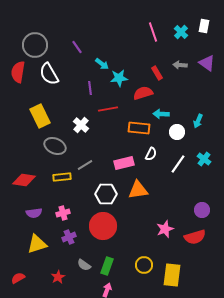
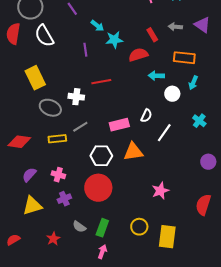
red line: (108, 109) -> (101, 82), moved
white cross: (81, 125) -> (76, 97), moved, turned -35
orange rectangle: (139, 128) -> (184, 58), moved
white line: (178, 164) -> (164, 133), moved
purple circle: (202, 210) -> (208, 162), moved
purple semicircle: (34, 213) -> (29, 175), turned 140
pink cross: (63, 213) -> (58, 175), turned 32
red semicircle: (195, 237) -> (203, 205), moved, turned 125

